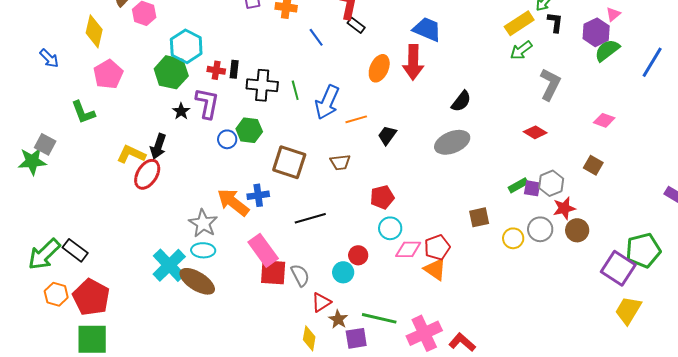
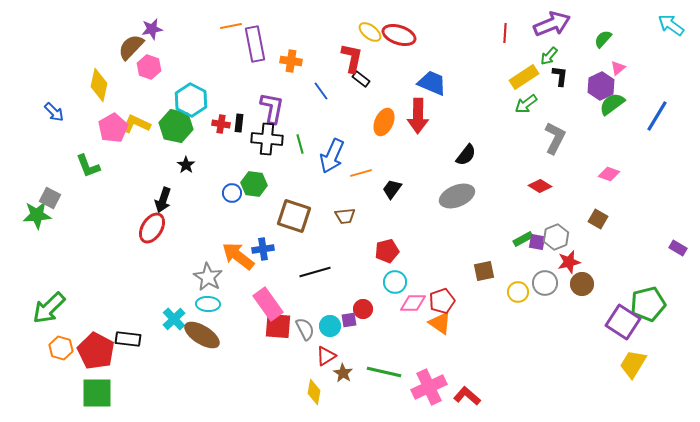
purple L-shape: (207, 103) -> (272, 108), moved
yellow L-shape: (131, 154) -> (136, 124), moved
black rectangle: (75, 250) -> (128, 339), moved, turned -30
cyan cross: (169, 265) -> (174, 319), size x0.7
cyan circle: (343, 272) -> (330, 326), moved
purple square: (356, 338) -> (349, 320), moved, size x0.7

